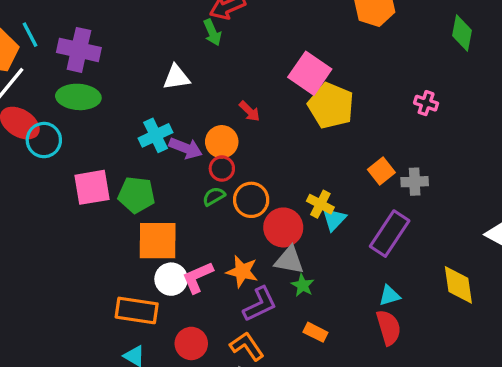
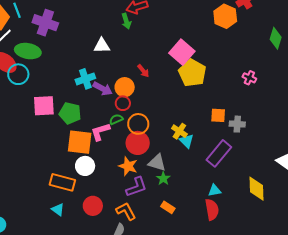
green ellipse: (78, 97) -> (28, 51), moved
orange square: (381, 171) -> (218, 115), turned 35
cyan triangle: (334, 219) -> (187, 141), turned -35
red circle: (283, 227) -> (138, 143), moved
pink L-shape: (198, 277) -> (100, 132), moved

